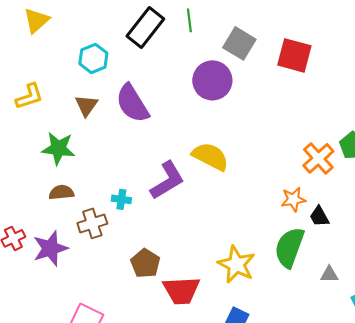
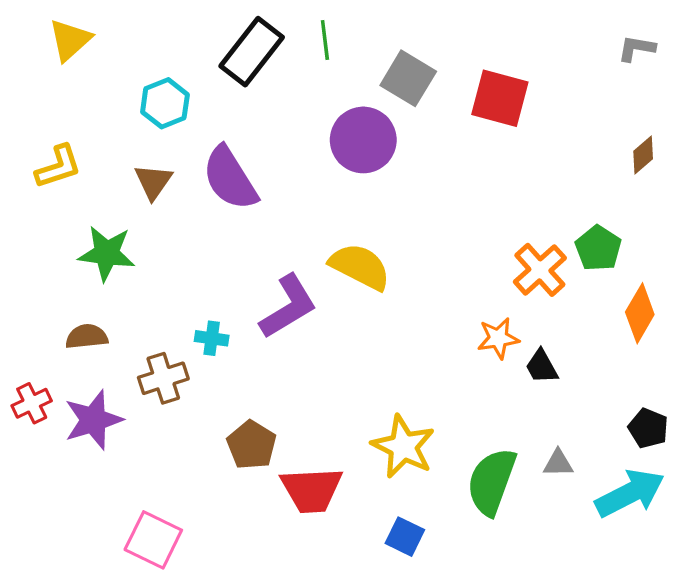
brown semicircle: (61, 192) -> (87, 337), moved
green semicircle: (289, 247) -> (492, 482), moved

